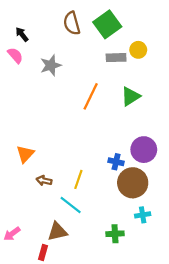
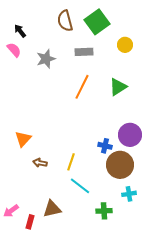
gray rectangle: (116, 58) -> (84, 52), moved
cyan line: (71, 205) -> (80, 186), moved
red rectangle: (43, 253) -> (30, 222), moved

